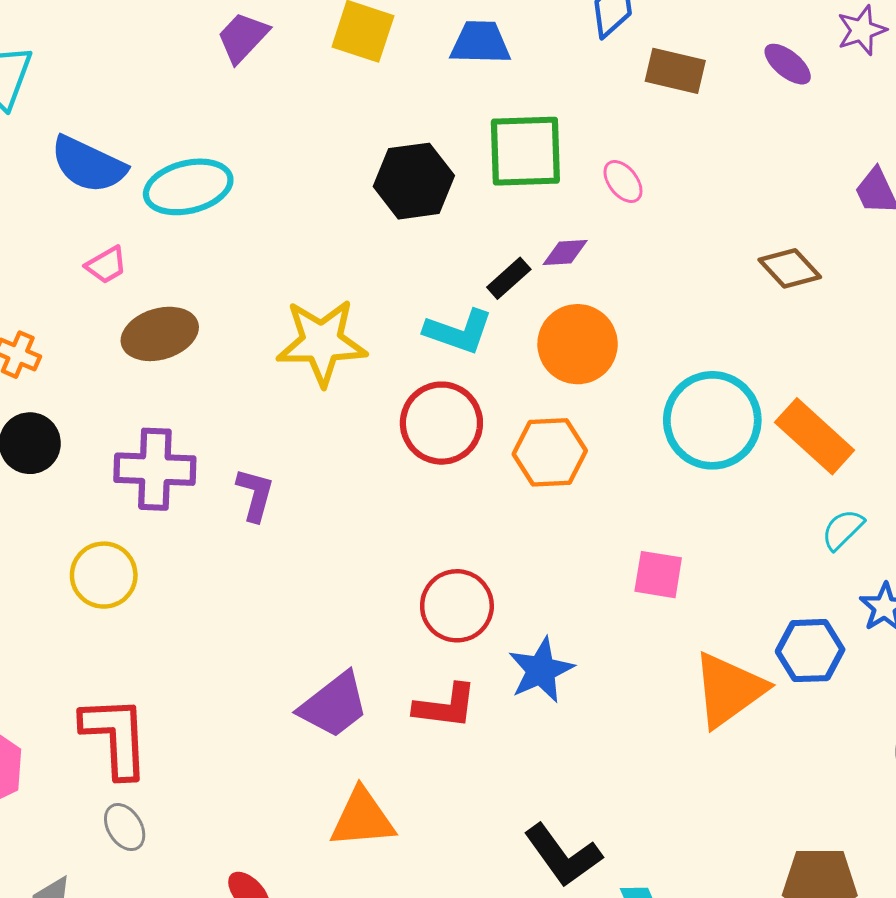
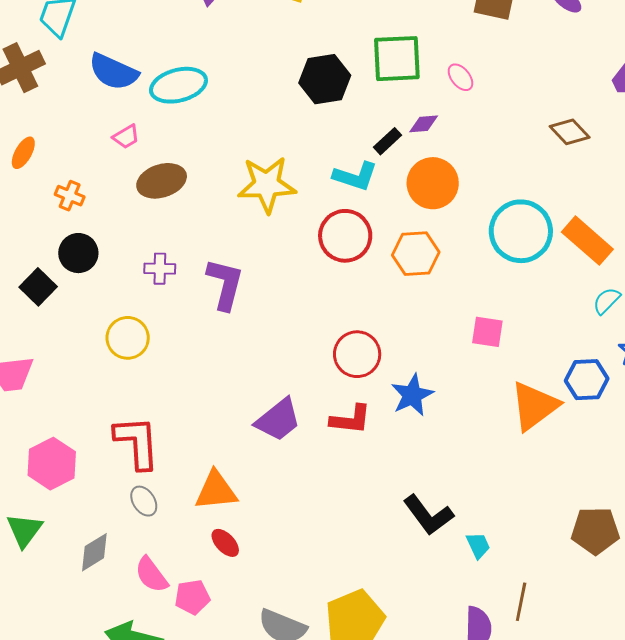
purple cross: (155, 469) -> (160, 269), size x0.6
purple L-shape: (255, 495) -> (225, 284), size x1.5
orange triangle: (362, 818) -> (216, 491), moved

